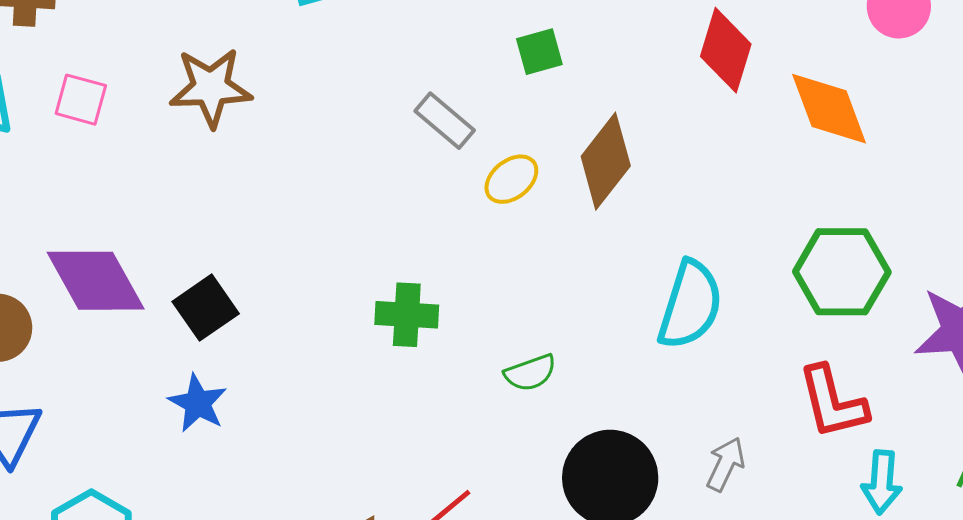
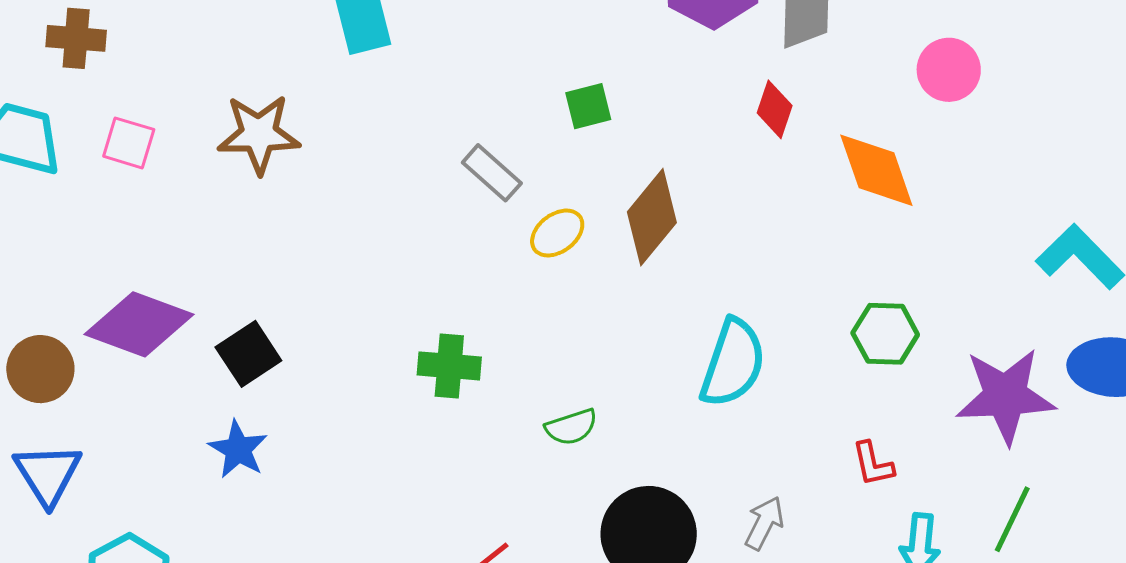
red diamond: (726, 50) -> (775, 109), size x0.7
green hexagon: (842, 272) -> (885, 334), size x0.7
purple diamond: (96, 281) -> (139, 324), turned -42
red L-shape: (833, 402) -> (873, 464), size x0.6

